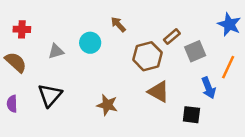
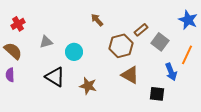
red cross: (22, 29) -> (18, 24), turned -32
cyan circle: (90, 43) -> (74, 52), moved
gray square: (195, 51) -> (160, 42), turned -30
black triangle: (50, 95) -> (55, 77), moved, turned -40
purple semicircle: (12, 104) -> (10, 75), moved

